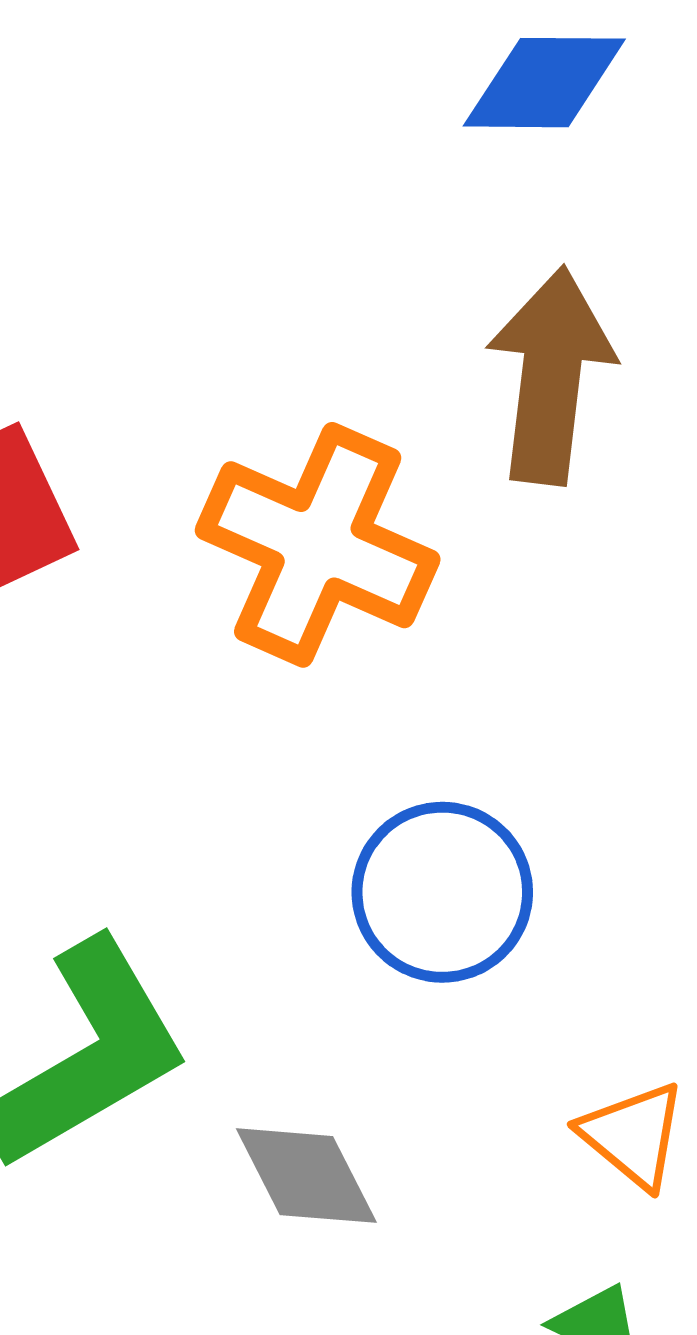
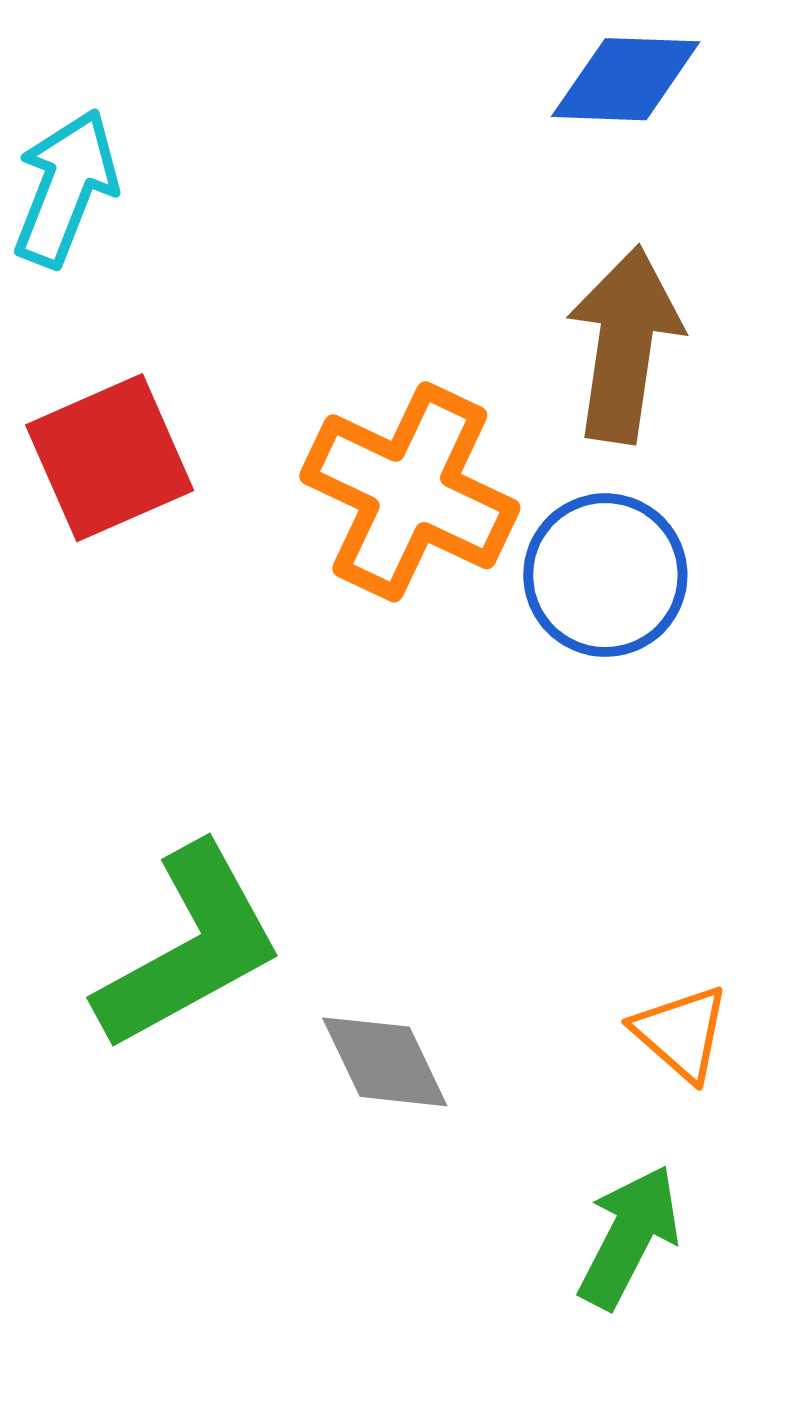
blue circle: (442, 892) -> (605, 575), moved

